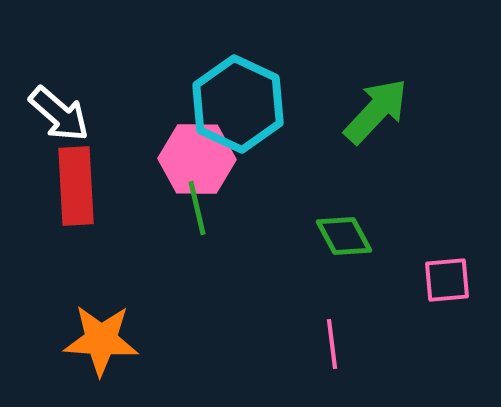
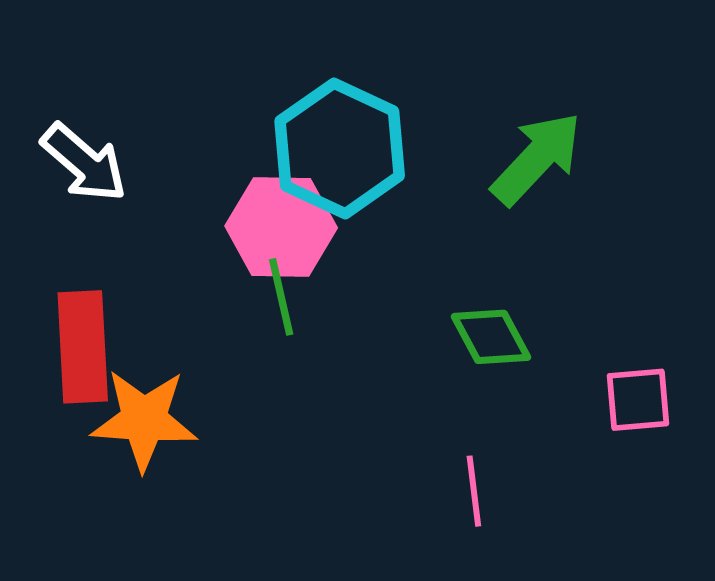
red rectangle: (76, 186) -> (83, 347), moved
orange star: (101, 340) -> (144, 420), moved

